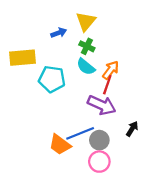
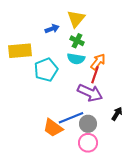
cyan semicircle: (86, 67) -> (76, 59), turned -30
cyan pentagon: (52, 79) -> (46, 70), turned -30

